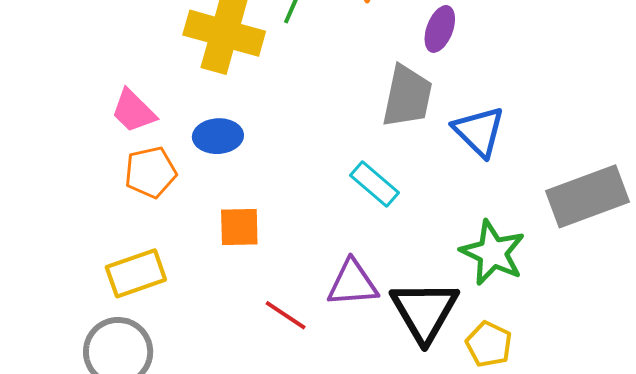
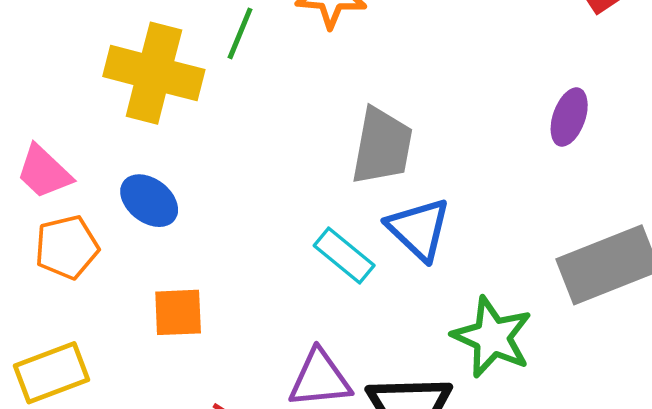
purple ellipse: (440, 29) -> (569, 117), moved
blue triangle: (479, 131) -> (419, 229), moved
blue ellipse: (218, 136) -> (149, 201), turned 42

